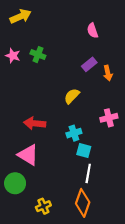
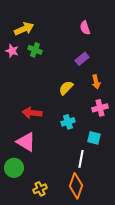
yellow arrow: (20, 16) -> (24, 29), moved
orange arrow: (108, 73) -> (96, 82), moved
cyan square: (84, 151) -> (94, 138), moved

